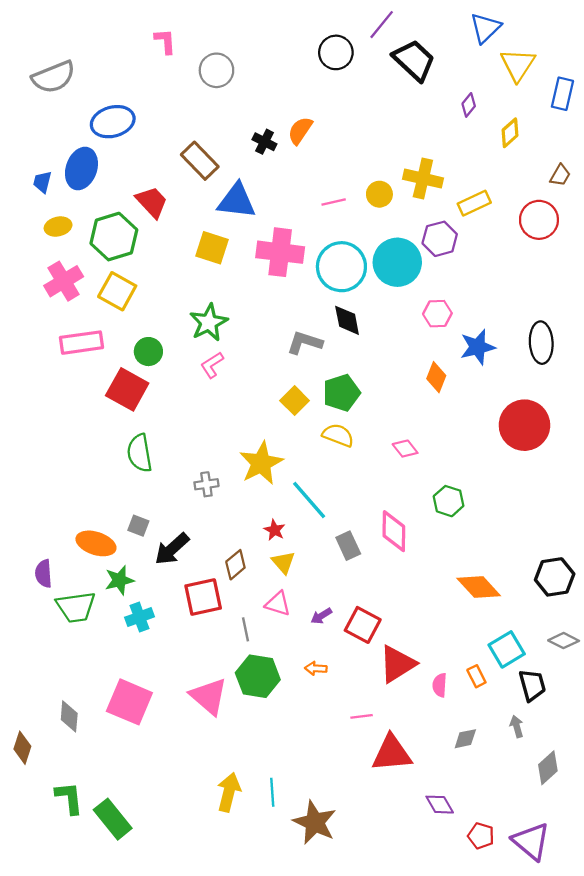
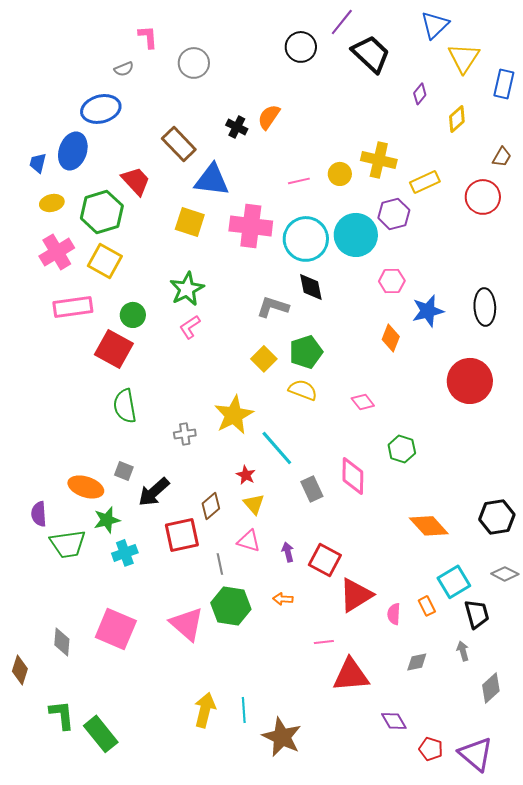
gray semicircle: (54, 77) -> (124, 69), moved, size x0.5
purple arrow: (321, 616) -> (288, 552), turned 108

